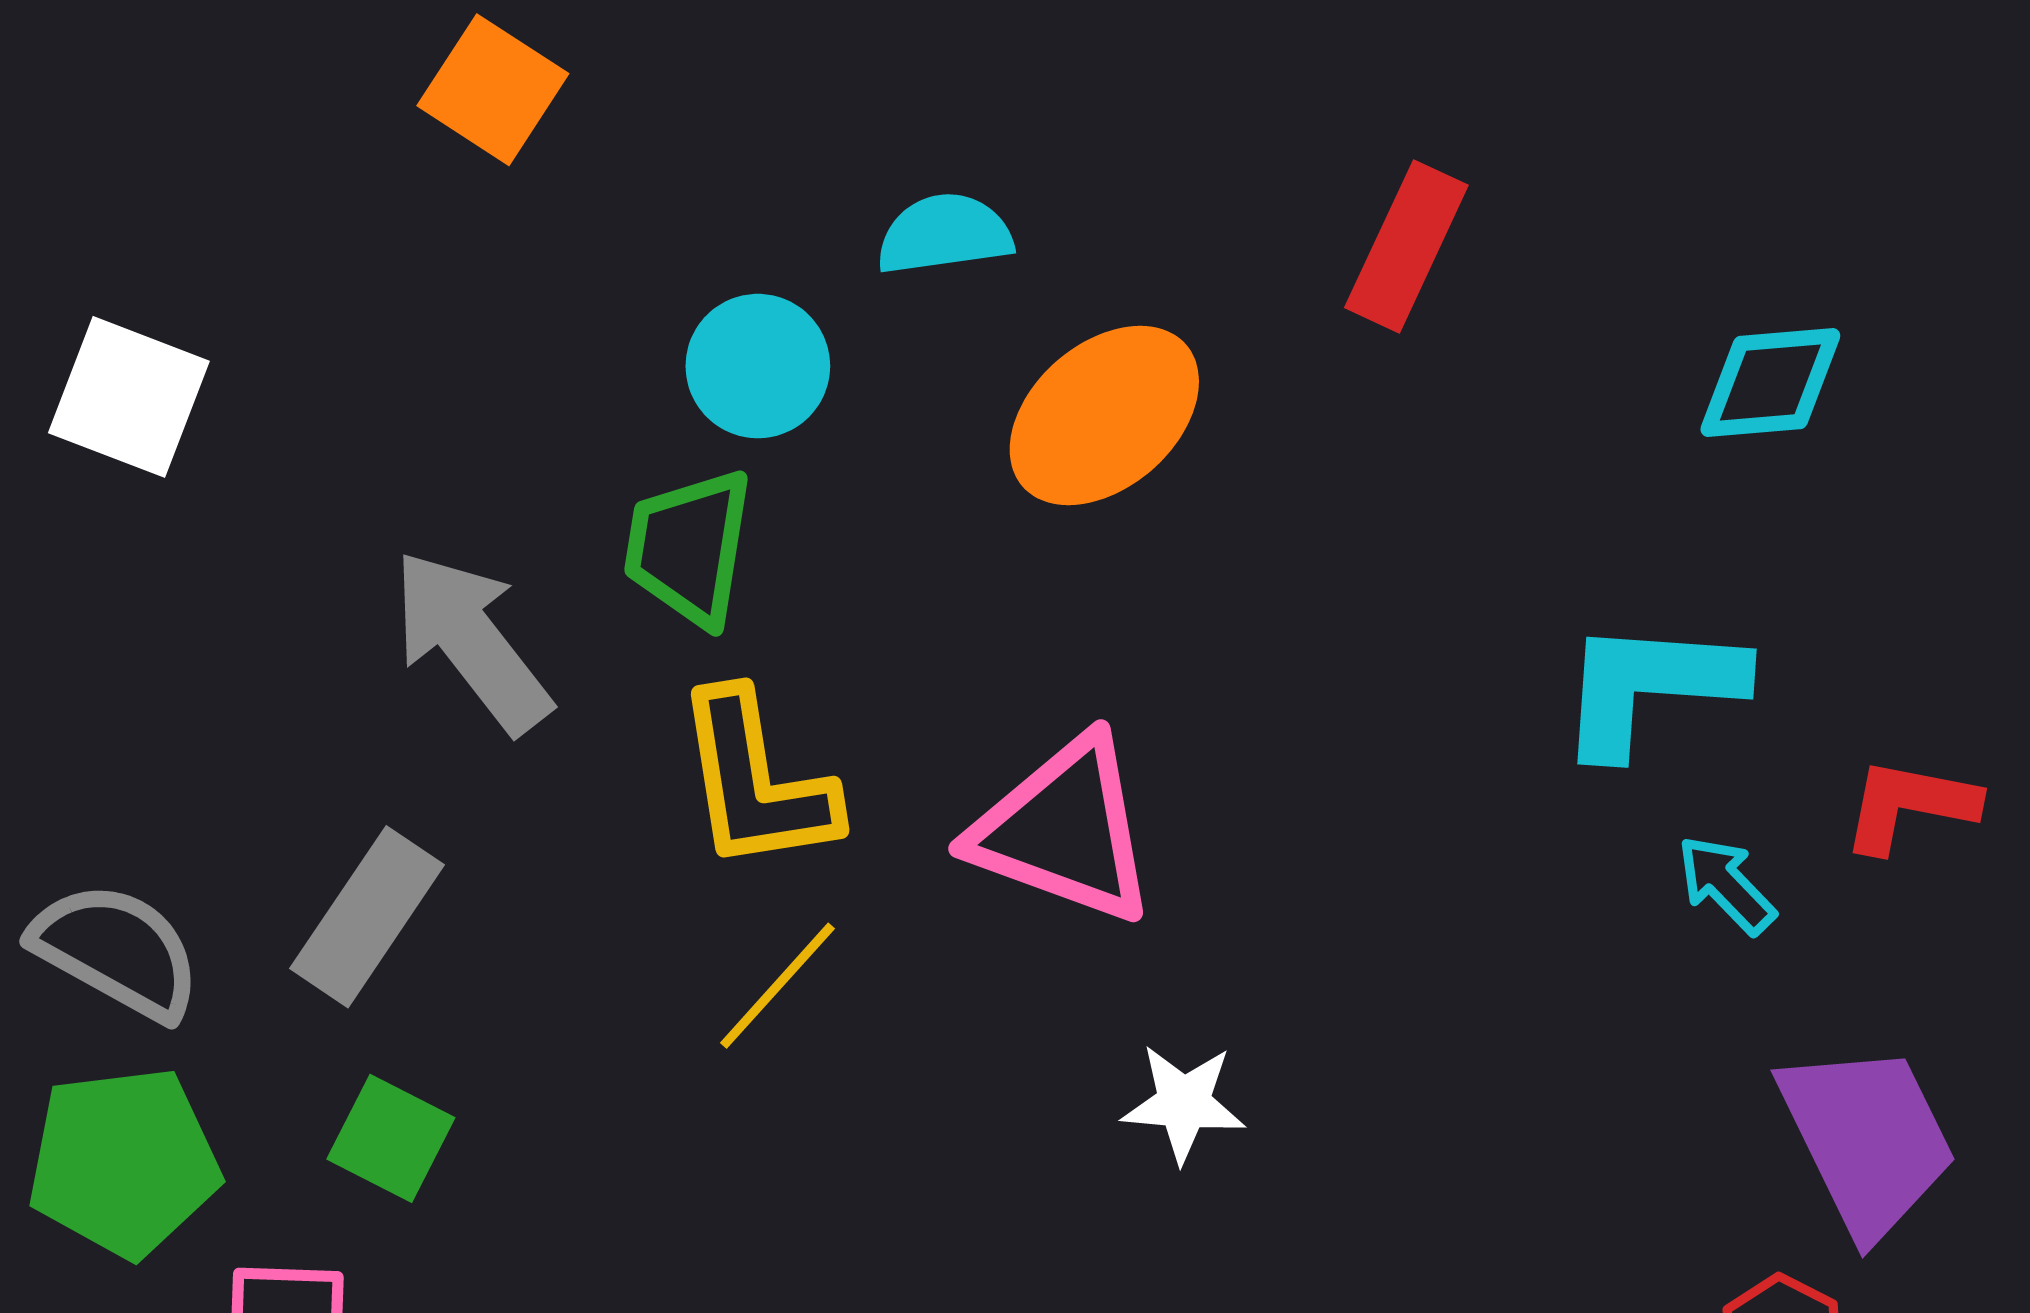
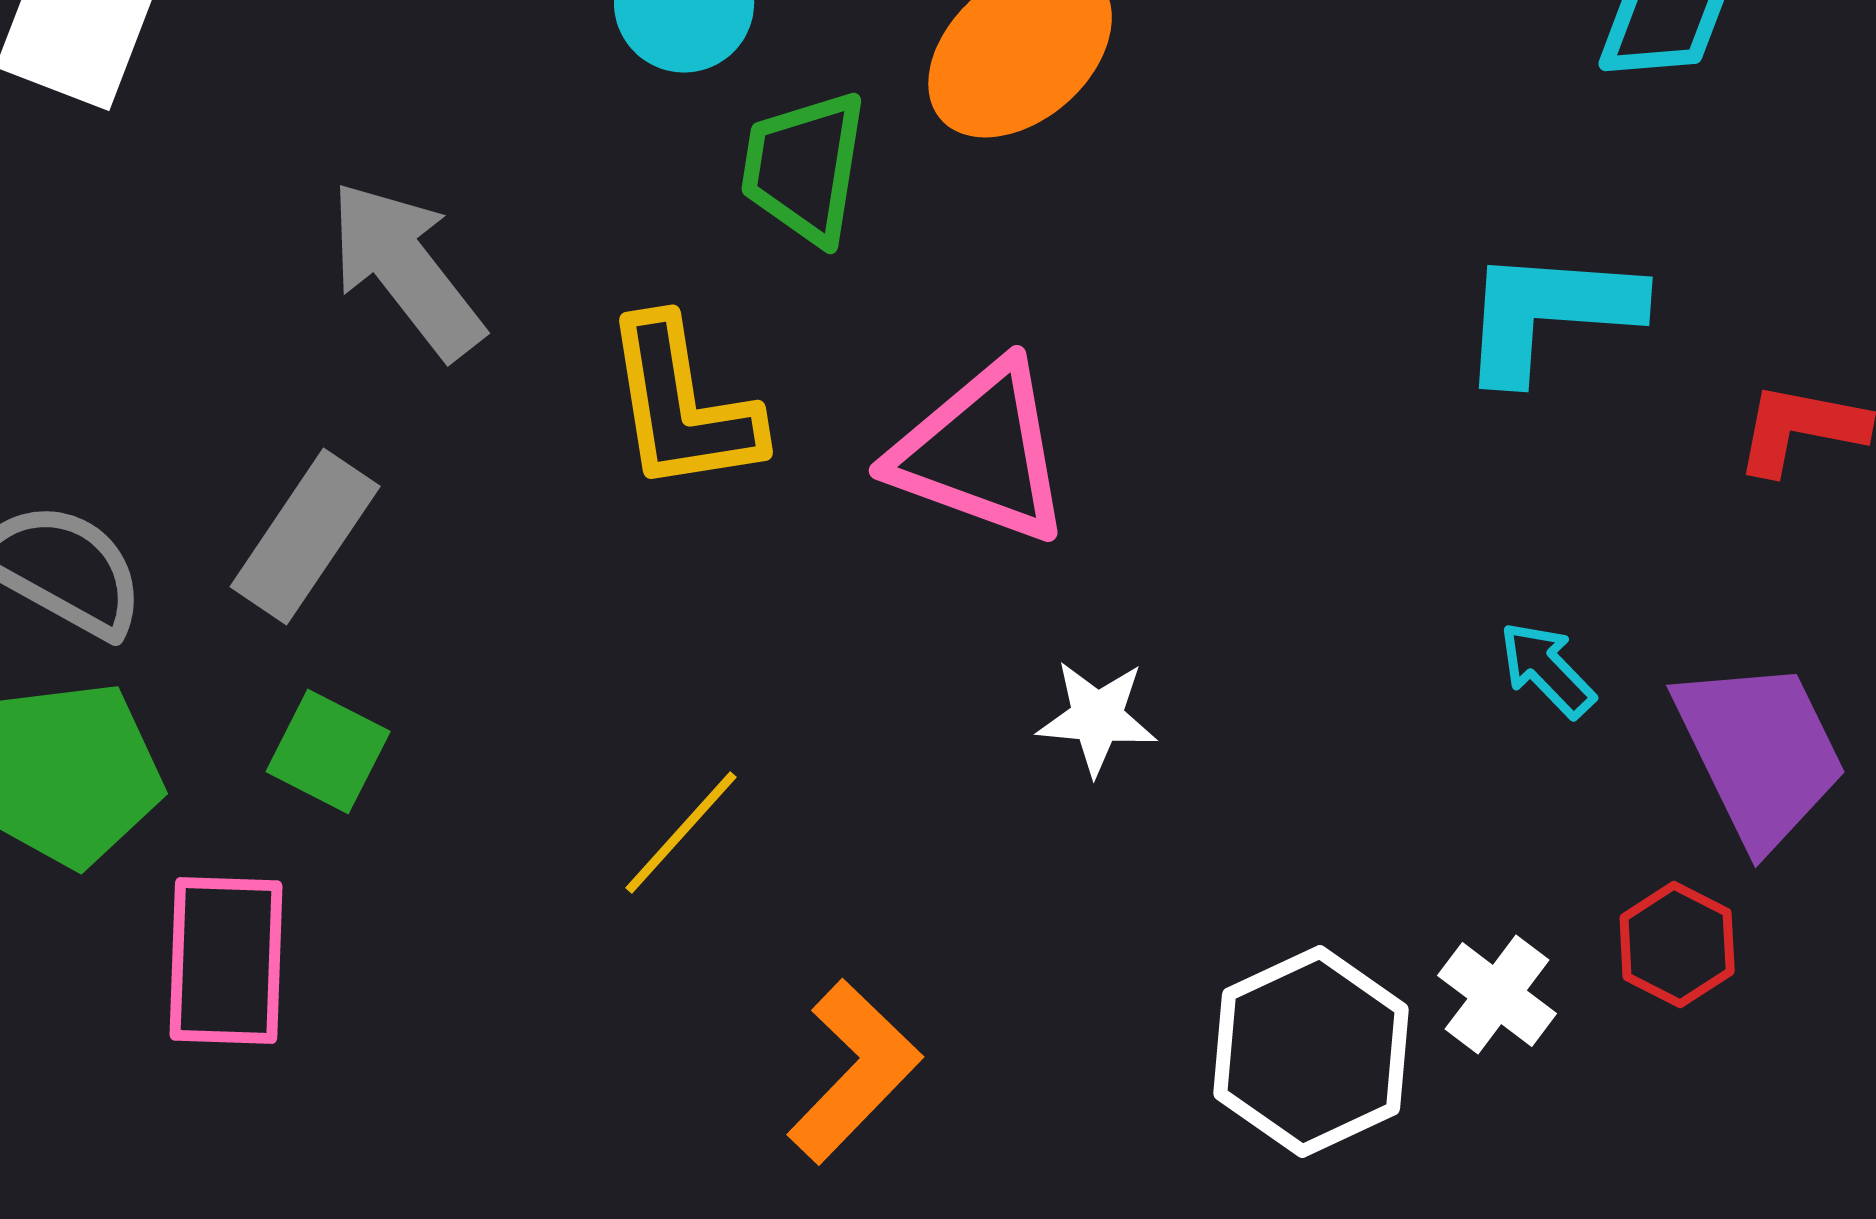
green trapezoid: (689, 548) -> (804, 168), moved
cyan arrow: (1726, 885) -> (1547, 670), moved
yellow line: (777, 986) -> (681, 832), moved

